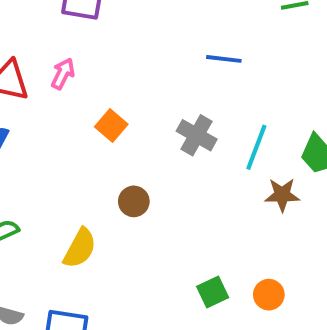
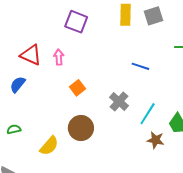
pink arrow: (63, 74) -> (59, 57), turned -42
brown circle: (134, 201) -> (81, 128), size x1.6

